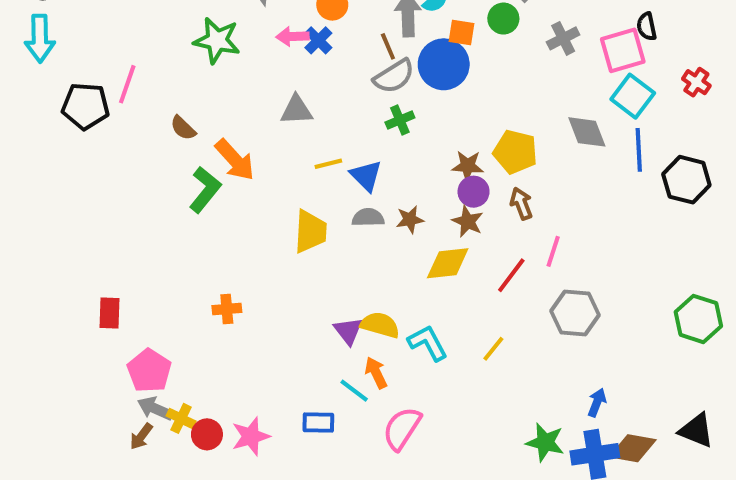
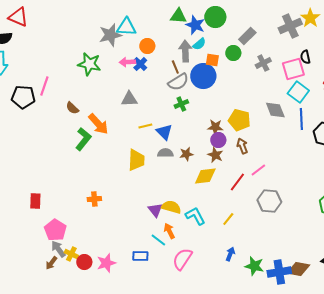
pink line: (553, 251) -> (258, 170), turned 35
blue arrow: (597, 403) -> (230, 254), moved
gray arrow: (155, 408) -> (58, 249), turned 30

